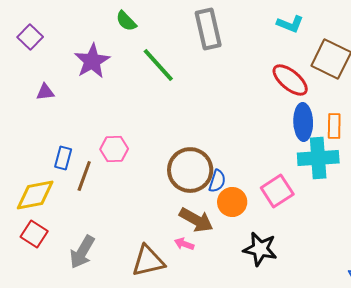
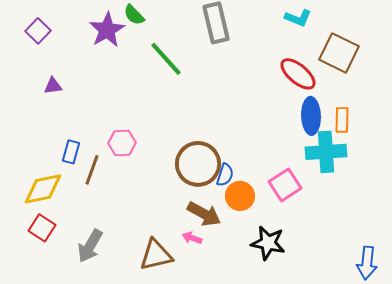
purple star: (92, 61) -> (107, 30), moved

